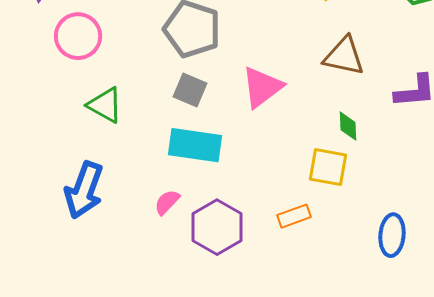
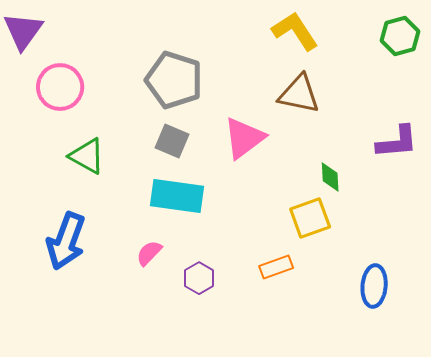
brown triangle: (344, 56) -> (299, 94), moved
yellow square: (328, 167) -> (310, 218), turned -30
purple hexagon: (217, 227) -> (199, 278), size x0.6

